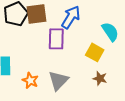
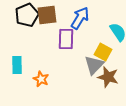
brown star: (100, 78) -> (108, 77), size x1.5
gray triangle: (58, 80) -> (94, 65), moved

